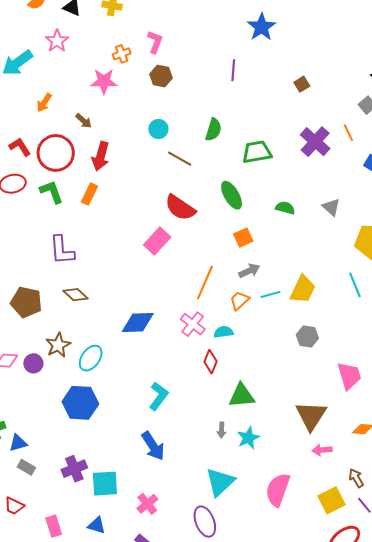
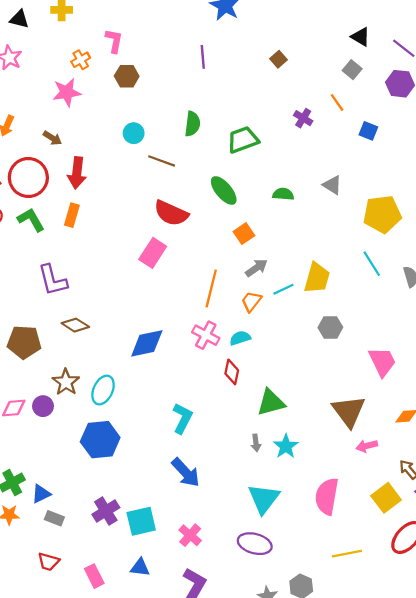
purple cross: (315, 142) -> (303, 118), size x0.6
purple ellipse: (205, 522) -> (255, 544), turned -44

